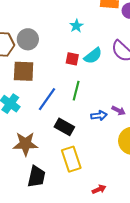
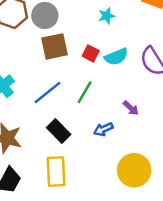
brown square: (24, 71) -> (54, 46), moved, turned -30
purple arrow: (119, 111) -> (131, 108), moved
blue arrow: (99, 115) -> (103, 129), turned 147

